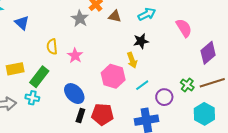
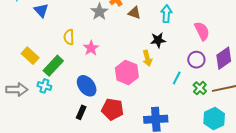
cyan arrow: (147, 14) -> (166, 14), turned -66
yellow rectangle: (15, 69) -> (30, 56), turned 48
cyan line: (142, 85) -> (177, 78), moved, turned -32
purple circle: (164, 97) -> (196, 60), moved
black rectangle: (80, 115) -> (81, 112), moved

